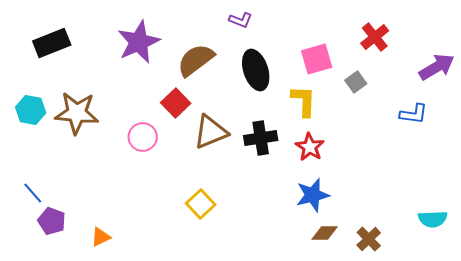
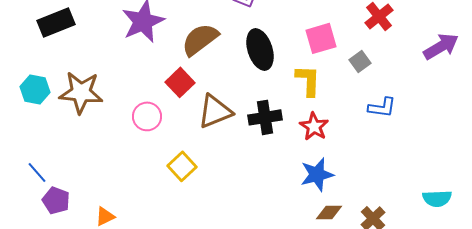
blue L-shape: (414, 114) -> (382, 107), moved
yellow square: (201, 204) -> (182, 166), moved

